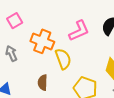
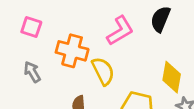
pink square: (15, 21) -> (31, 27), turned -35

